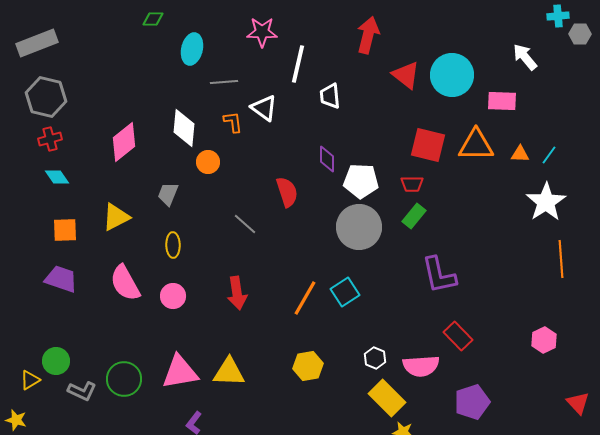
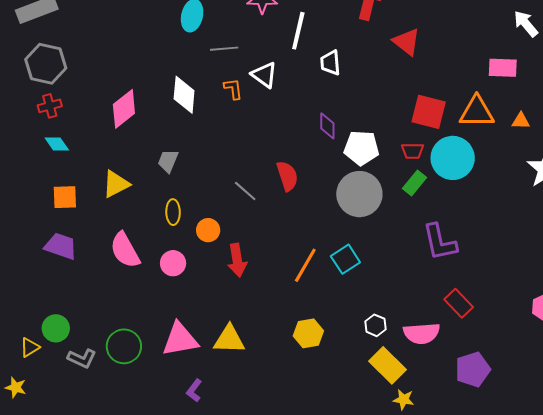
cyan circle: (452, 75) -> (453, 158), moved
orange circle: (208, 162) -> (208, 230), moved
red semicircle: (287, 192) -> (287, 176), moved

